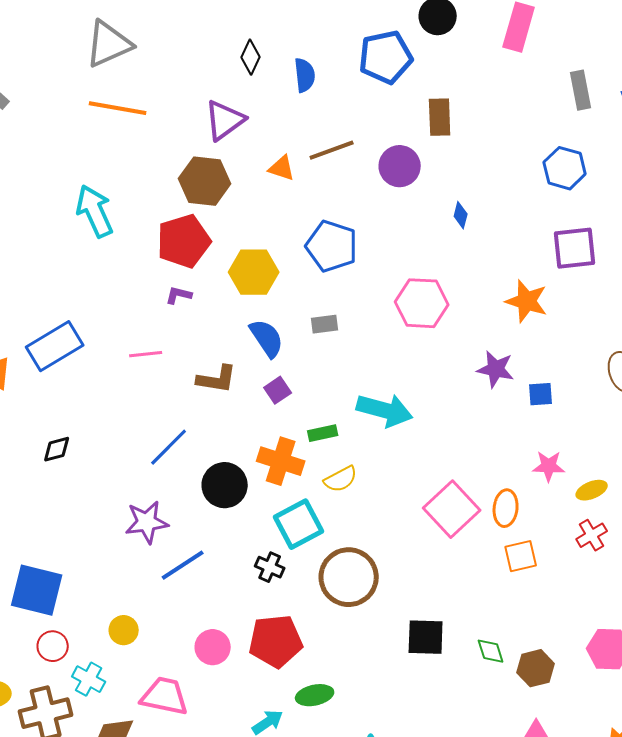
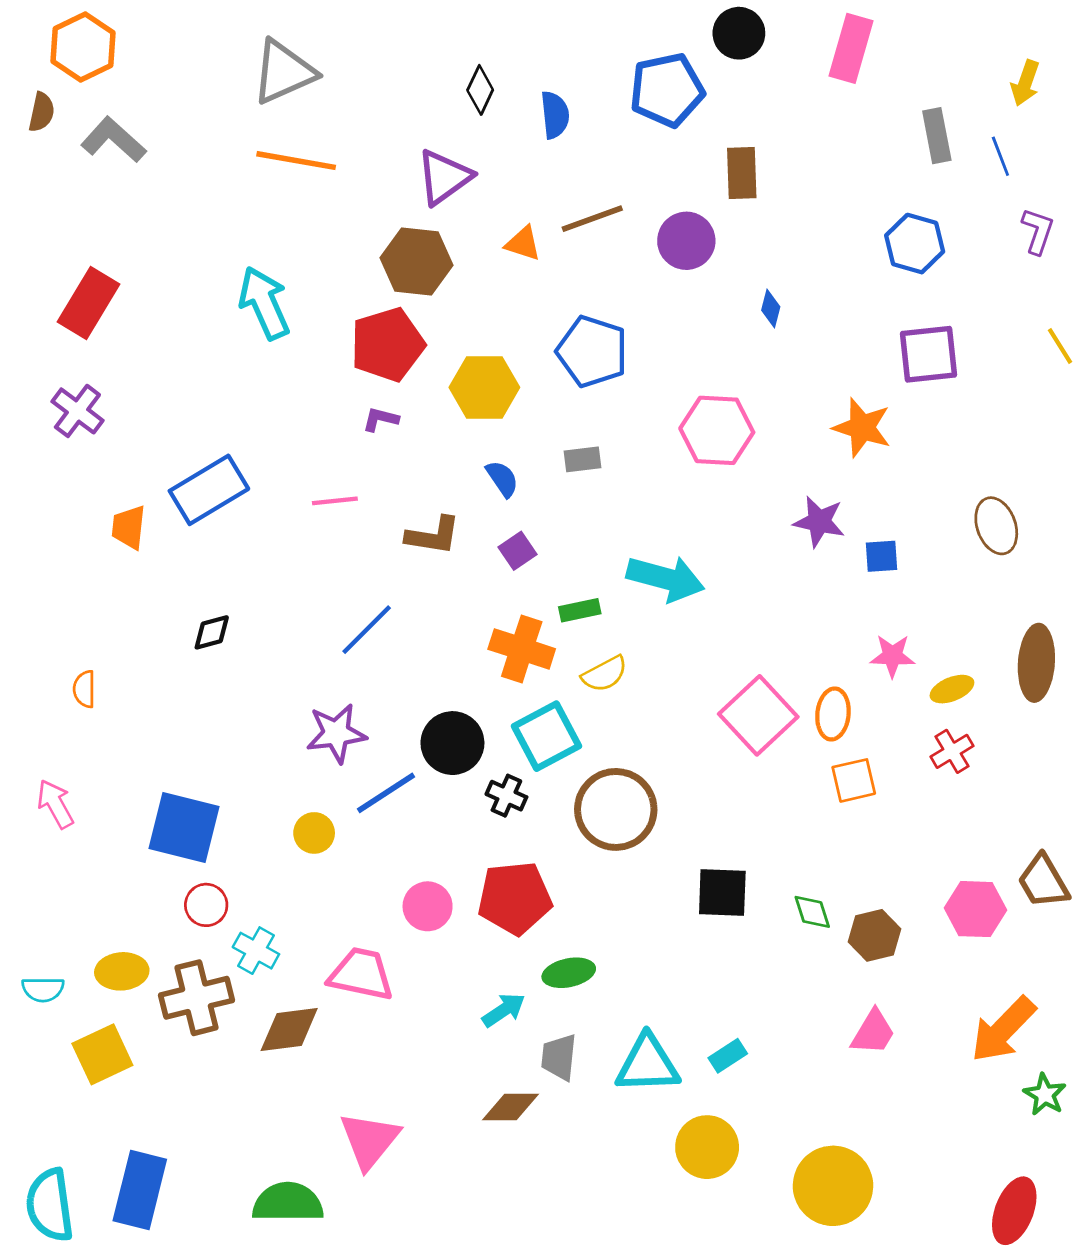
blue semicircle: (267, 338) -> (502, 479), size x0.7
black circle: (225, 485) -> (452, 743), moved
yellow circle: (124, 630) -> (314, 833), moved

